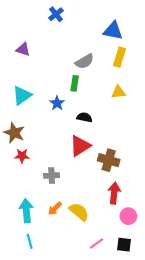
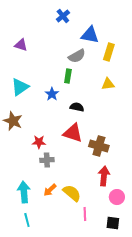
blue cross: (56, 14) -> (63, 16), moved
blue triangle: (113, 31) -> (90, 35), moved
red triangle: (80, 146) -> (73, 133), turned 50
red star: (22, 156) -> (39, 142), moved
pink line: (97, 244) -> (85, 214), moved, turned -56

